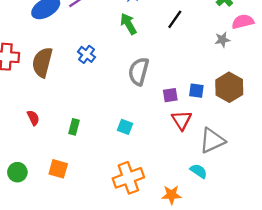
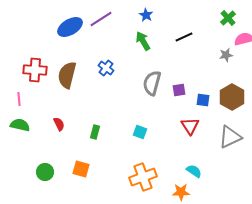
black line: (175, 19) -> (184, 37), turned 30
purple square: (170, 95) -> (179, 90), moved
gray triangle: (212, 140) -> (230, 137), moved
cyan semicircle: (199, 171) -> (194, 171), moved

